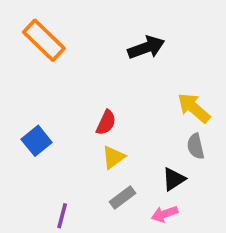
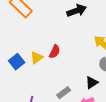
yellow triangle: (113, 157) -> (37, 58), moved

